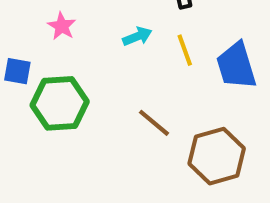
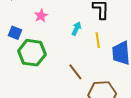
cyan arrow: (137, 36) -> (76, 29), turned -56

